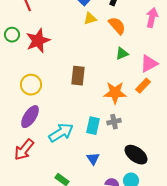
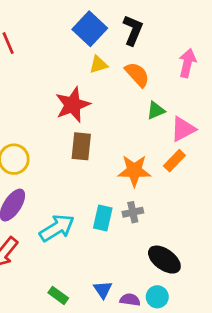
red star: (38, 41) -> (73, 105), moved
green triangle: (122, 54) -> (156, 110), moved
blue triangle: (93, 159) -> (103, 290), moved

